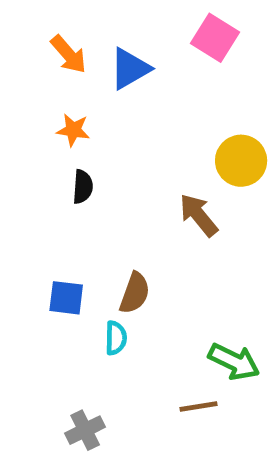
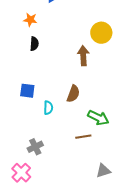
brown arrow: (199, 215) -> (83, 56), turned 36
brown semicircle: (135, 293) -> (73, 94), moved

